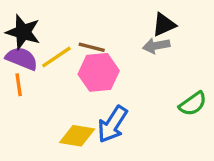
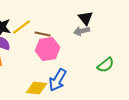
black triangle: (164, 25) -> (86, 18), turned -42
yellow line: (56, 57) -> (22, 27), moved

